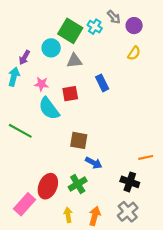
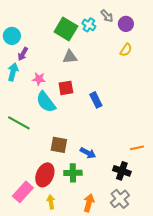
cyan circle: (51, 48) -> (12, 36), moved
blue rectangle: (102, 83) -> (96, 100), moved
brown square: (79, 140) -> (59, 145), moved
green cross: (78, 184) -> (73, 173), turned 30
yellow arrow: (68, 215) -> (51, 202), moved

